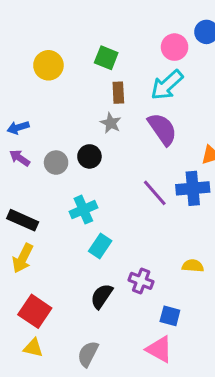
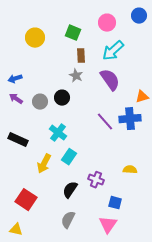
pink circle: (175, 47) -> (107, 23), moved
cyan cross: (83, 210) -> (58, 133), turned -30
yellow arrow: (23, 258) -> (44, 164), moved
yellow triangle: (33, 348) -> (16, 230), moved
pink triangle: (159, 349) -> (108, 225), turned 36
gray semicircle: (88, 354) -> (68, 220), moved

